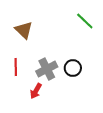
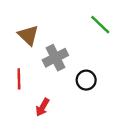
gray cross: (47, 69) -> (55, 58), moved

